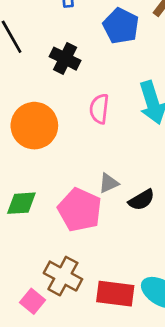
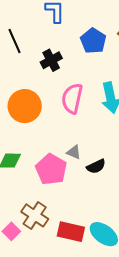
black cross: (65, 59) -> (51, 60), turned 30
pink semicircle: (99, 109) -> (72, 98), size x1.4
gray triangle: (109, 183) -> (74, 152), turned 42

